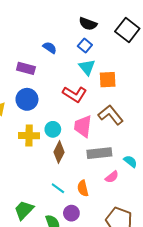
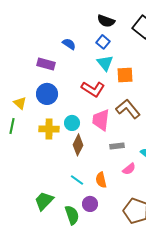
gray rectangle: (99, 153) -> (117, 146), size x0.6

